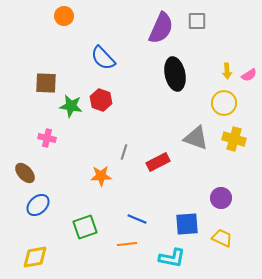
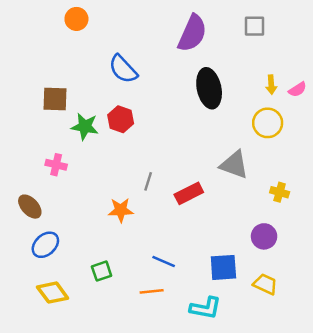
gray square: (197, 21) -> (254, 26), moved
yellow cross: (234, 139) -> (280, 192), moved, size x0.7
green square: (85, 227) -> (102, 271), size x0.7
yellow diamond: (35, 257) -> (53, 293), moved, turned 64

